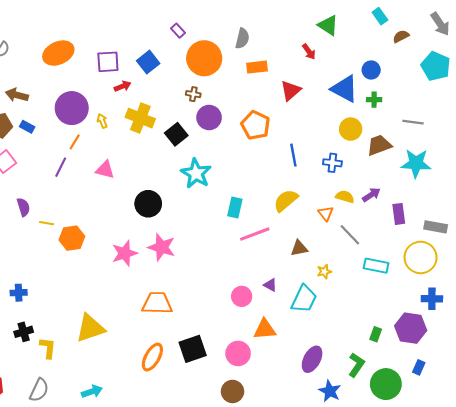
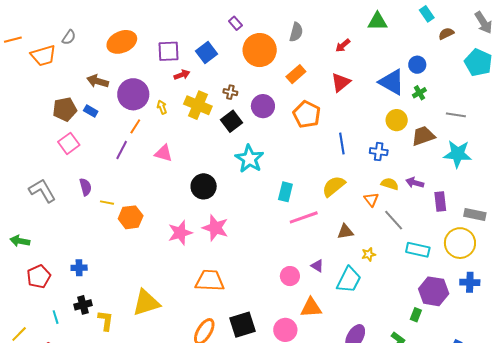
green triangle: (328, 25) -> (378, 21), turned -35
red arrow: (309, 52) -> (343, 45), moved, turned 84
orange rectangle: (257, 67) -> (296, 74), moved, turned -36
brown cross: (193, 94) -> (230, 92), moved
brown arrow: (17, 95) -> (98, 81), moved
green cross: (374, 100) -> (419, 93), turned -32
purple arrow: (371, 195) -> (415, 183), turned -132
purple hexagon: (411, 328) -> (434, 291), moved

